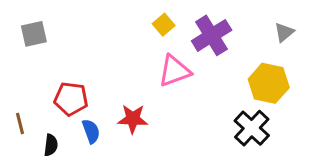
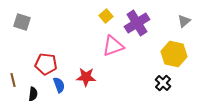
gray square: (34, 34) -> (22, 22), turned 30
black cross: (252, 128) -> (163, 83), size x0.7

